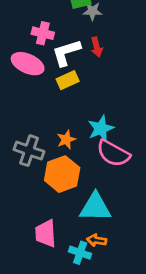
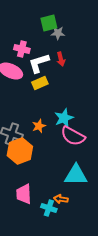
orange hexagon: (62, 174) -> (20, 151), moved
cyan triangle: (95, 207) -> (76, 175), moved

